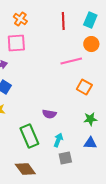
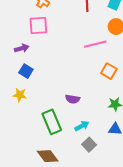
cyan arrow: (58, 140) -> (82, 126), turned 40
gray square: (65, 158) -> (89, 145), turned -32

